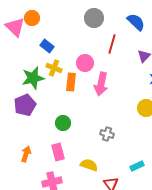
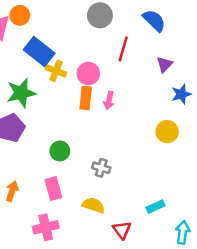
blue rectangle: (47, 46) -> (39, 52), size x1.6
yellow cross: (54, 68) -> (56, 71), moved
orange rectangle: (71, 82) -> (86, 98), moved
pink arrow: (101, 84) -> (109, 101), size x0.6
gray cross: (107, 134) -> (101, 168), moved

